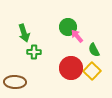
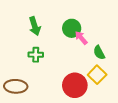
green arrow: (24, 33) -> (35, 26), moved
red circle: (71, 68) -> (75, 85), moved

